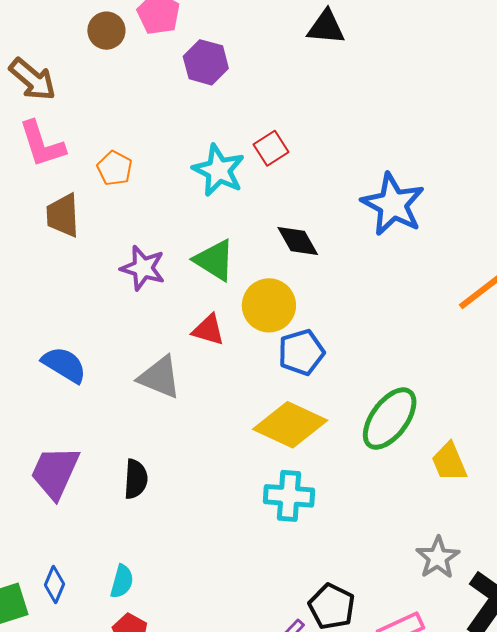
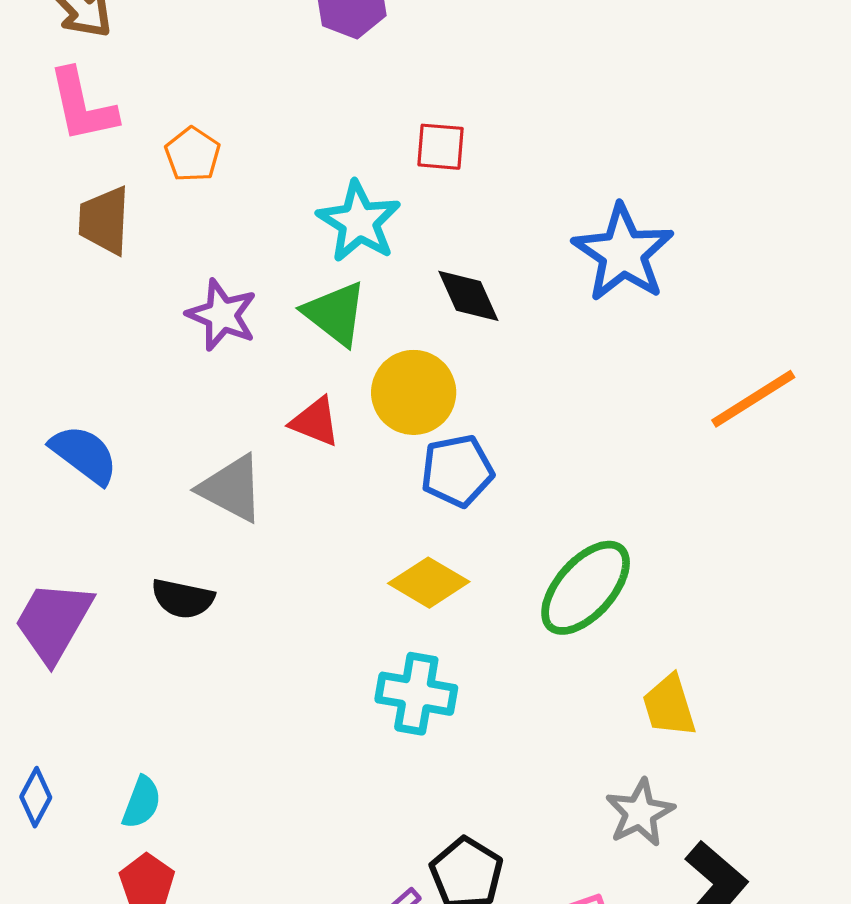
red square: (271, 148) -> (441, 147), turned 32
cyan star: (219, 170) -> (359, 222), moved
yellow diamond: (290, 425) -> (429, 583), size x0.7
yellow trapezoid: (449, 462) -> (669, 706), moved
black semicircle: (136, 479) -> (183, 599), moved, turned 93

